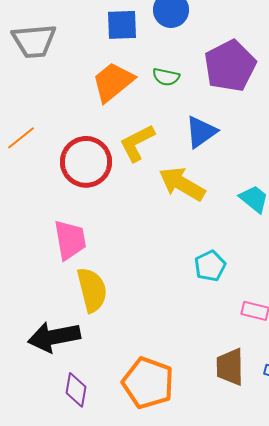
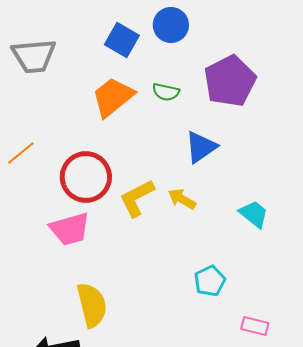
blue square: (122, 25) -> (122, 40), turned 32
yellow L-shape: (137, 143) -> (137, 198), moved
yellow arrow: (182, 184) -> (182, 199), size x0.6
pink trapezoid: (70, 240) -> (70, 229), moved, turned 84

